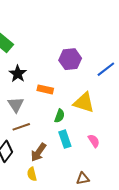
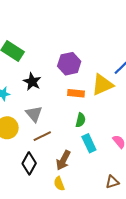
purple hexagon: (70, 59) -> (69, 64), moved
orange rectangle: (45, 89) -> (76, 93), moved
yellow triangle: (84, 103) -> (102, 85), moved, turned -35

